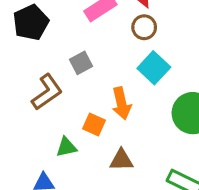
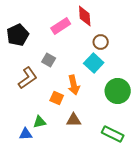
brown circle: (144, 27) -> (101, 42), moved
gray square: (81, 63) -> (49, 60), turned -32
green triangle: (66, 147) -> (40, 122), moved

